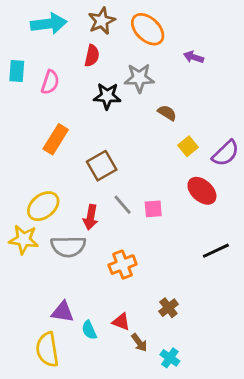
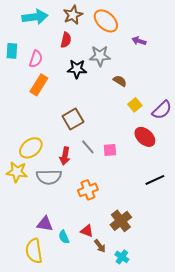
orange rectangle: (56, 139) -> (39, 85), moved
brown cross: (168, 308) -> (121, 221), size x1.5

